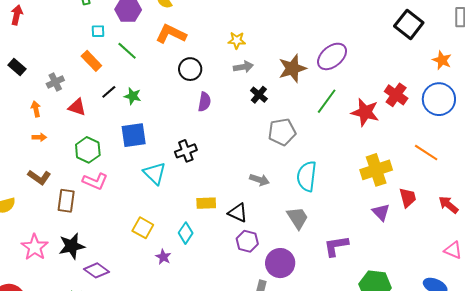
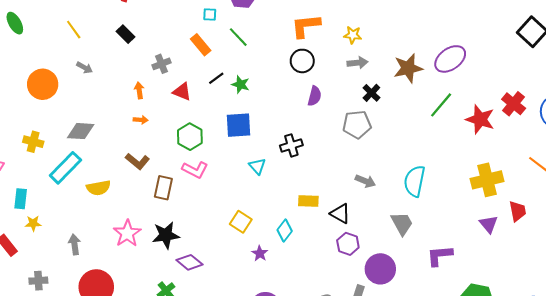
orange L-shape: (171, 34) -> (306, 26), moved, turned -36
black rectangle: (17, 67) -> (126, 34), moved
gray pentagon: (282, 132) -> (357, 125), moved
cyan triangle: (155, 173) -> (257, 166), size x0.7

